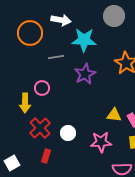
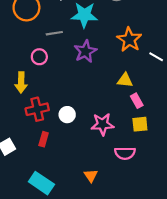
pink circle: (42, 88) -> (39, 57), moved
yellow triangle: (114, 115) -> (125, 80), moved
red cross: (40, 128) -> (37, 109), turned 30

